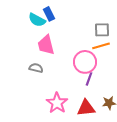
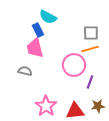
blue rectangle: (49, 14) -> (38, 30), moved
cyan semicircle: (37, 20) -> (48, 17), moved
purple line: (89, 79) -> (90, 82), moved

